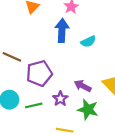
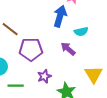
purple arrow: (83, 86) -> (68, 49), moved
green line: (34, 105) -> (16, 86), moved

